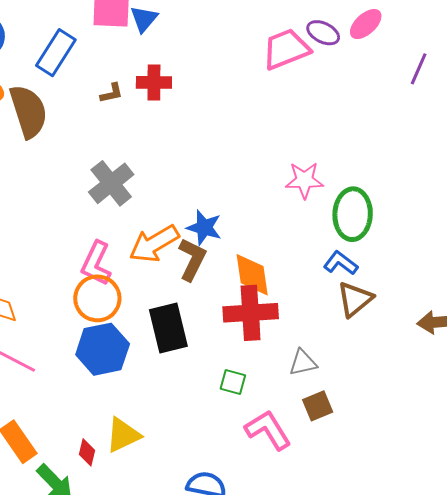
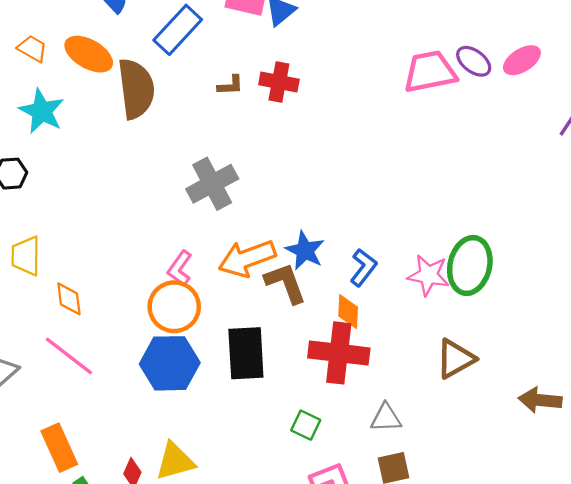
pink star: (304, 180) -> (428, 275), moved
brown L-shape: (192, 259) -> (285, 283), turned -57
pink L-shape: (96, 263) -> (180, 268), size x0.7
blue L-shape: (341, 263) -> (363, 267), moved, turned 80
orange diamond: (252, 275) -> (348, 312), size x0.7

